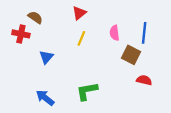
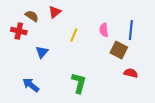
red triangle: (79, 13) -> (55, 12), moved
green L-shape: (87, 91) -> (79, 83), turned 115
blue arrow: (45, 98) -> (31, 85), moved

